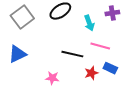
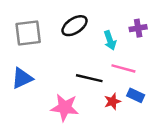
gray square: (22, 17) -> (28, 33), turned 30
pink star: (52, 78) -> (65, 108), size x1.6

